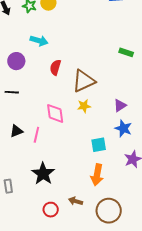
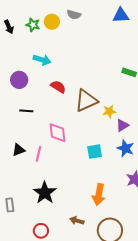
red semicircle: (55, 67) -> (58, 87), turned 105
black line: (12, 92) -> (26, 111), moved
yellow star: (84, 106) -> (109, 111), moved
cyan square: (99, 145) -> (95, 152), moved
red circle: (51, 210) -> (41, 231), moved

